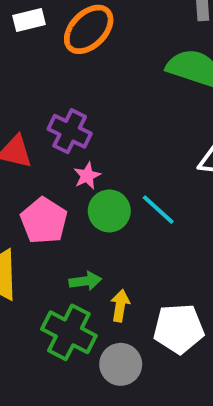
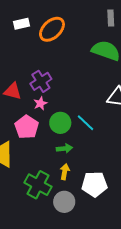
purple cross: (70, 131) -> (41, 81), turned 30
pink star: (87, 176) -> (40, 103), moved
green arrow: (85, 281) -> (64, 148), moved

